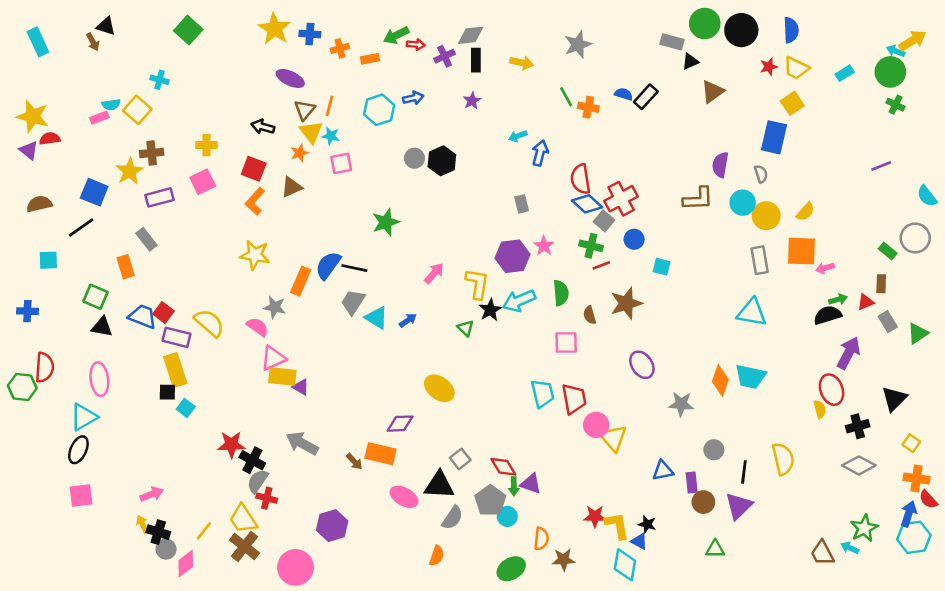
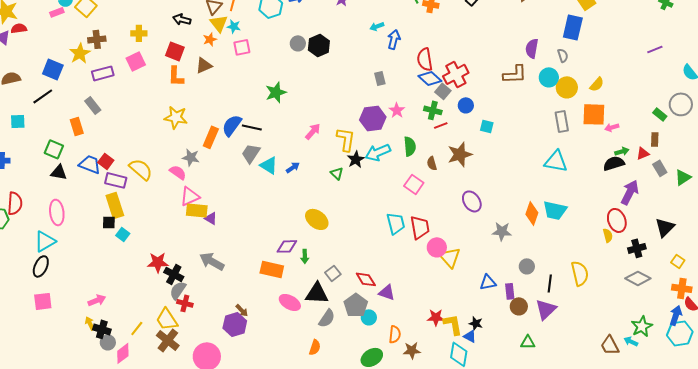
orange L-shape: (255, 201) -> (176, 76), turned -40
pink square: (566, 343) -> (414, 184), turned 36
brown arrow: (354, 462) -> (242, 310), moved
green arrow: (514, 486) -> (305, 256), moved

